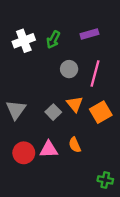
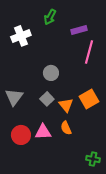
green arrow: (53, 40) -> (50, 17), moved
gray circle: (69, 69) -> (51, 73), moved
pink line: (95, 74) -> (89, 52), moved
orange triangle: (75, 104) -> (66, 105), moved

